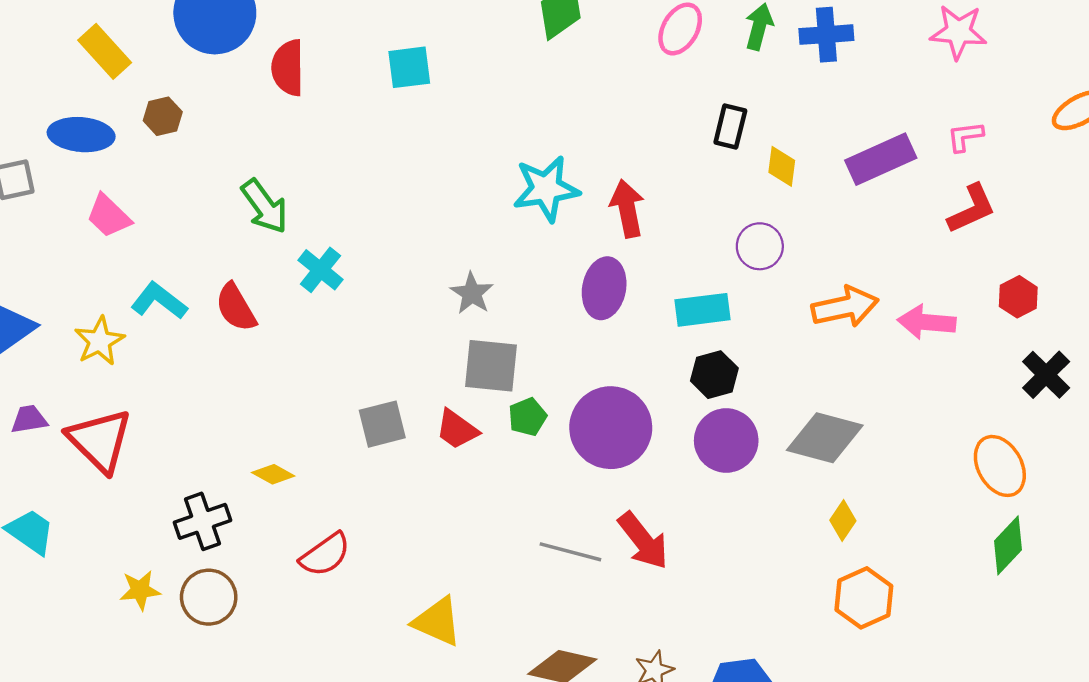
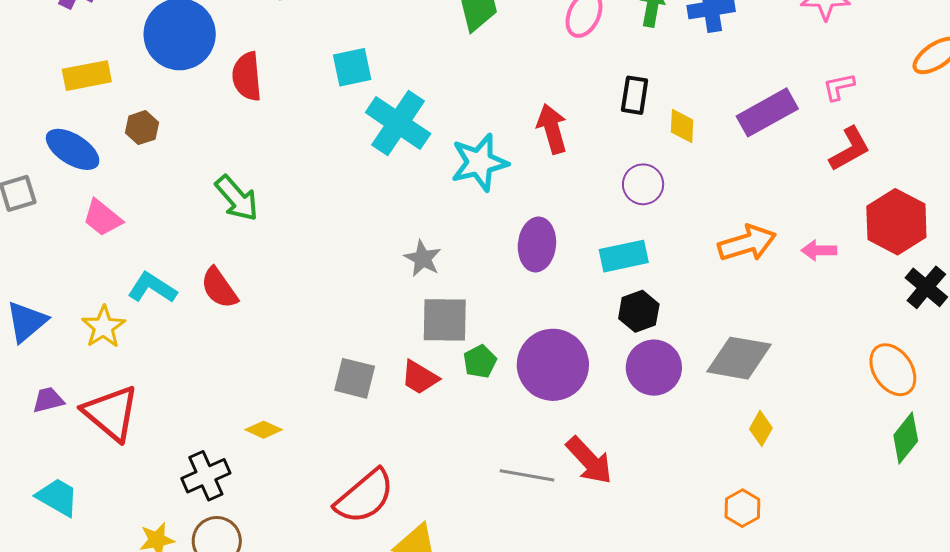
yellow rectangle: (105, 51) -> (87, 76), turned -54
blue ellipse: (81, 135) -> (73, 149), turned 32
red arrow: (627, 209) -> (552, 129), moved
purple circle: (760, 246) -> (643, 184), moved
cyan cross: (320, 270) -> (398, 123), moved, size x1.6
red hexagon: (1018, 297) -> (896, 222), size x1.8
pink arrow: (927, 322) -> (819, 250), size x0.7
gray square: (382, 424) -> (355, 378), turned 33
red semicircle: (325, 555) -> (365, 497), moved, size x1.4
orange hexagon: (864, 598) -> (742, 508), moved, size x0.7

